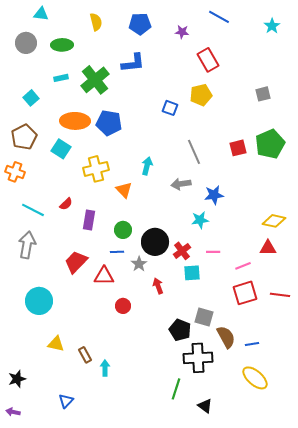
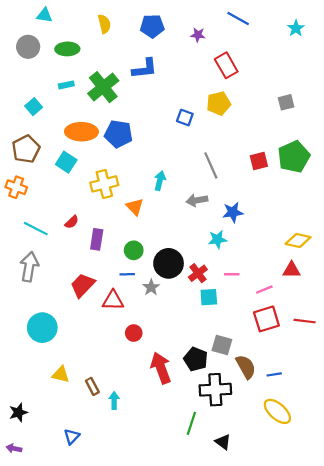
red arrow: (158, 286) -> (161, 368), moved, size x1.8

